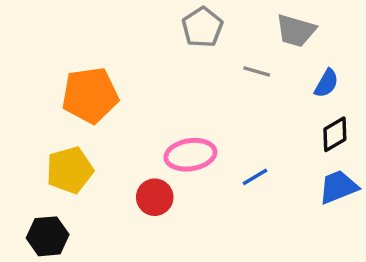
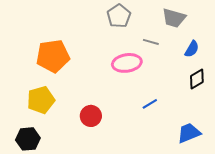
pink ellipse: (190, 155) -> (127, 63), moved
blue trapezoid: (338, 187) -> (189, 133), moved

